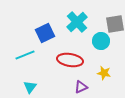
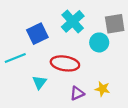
yellow star: (104, 73) -> (102, 89), moved
cyan triangle: (30, 87) -> (40, 82), moved

